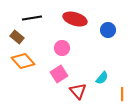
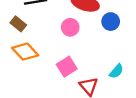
blue circle: (108, 30) -> (111, 22), moved
pink circle: (62, 48) -> (70, 27), moved

